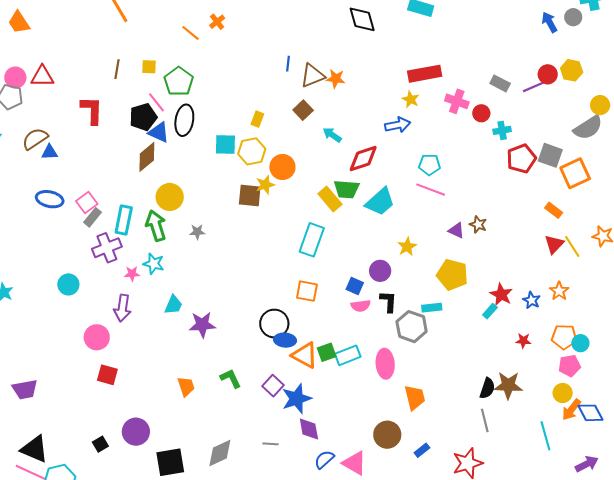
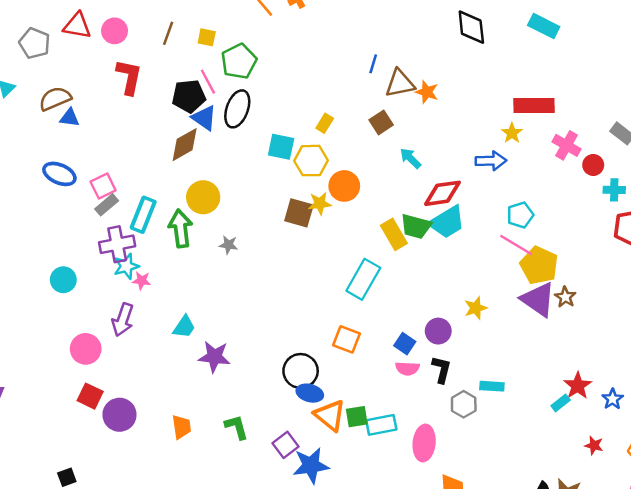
pink circle: (15, 78) -> (115, 31), moved
cyan pentagon: (430, 165) -> (520, 215), turned -30
cyan trapezoid: (380, 202) -> (447, 222), moved
purple triangle: (456, 230) -> (538, 299), size x1.8
cyan star: (154, 264) -> (126, 266), moved, turned 30
yellow pentagon: (452, 275) -> (539, 265), moved
gray hexagon: (412, 327) -> (464, 404), size x0.7
purple circle: (136, 432) -> (119, 415), moved

